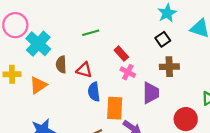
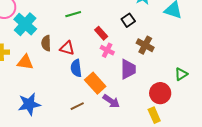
black square: (163, 39) -> (128, 20), moved
brown cross: (169, 67) -> (145, 45), turned 30
orange triangle: (38, 85) -> (25, 62), turned 42
orange rectangle: (115, 108) -> (95, 83), turned -45

